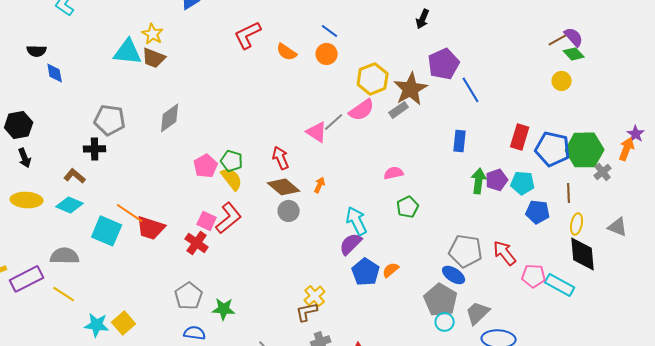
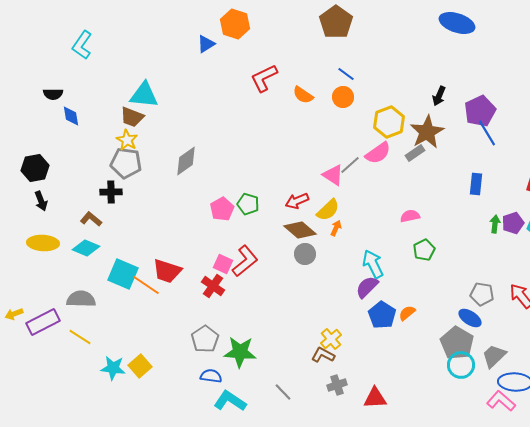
black arrow: (423, 19) -> (439, 96), moved
yellow star: (153, 34) -> (127, 140), moved
brown trapezoid: (154, 58) -> (132, 117), moved
purple pentagon: (444, 64) -> (480, 111), moved
red arrow: (281, 158) -> (297, 201), turned -90
yellow semicircle: (232, 179) -> (328, 210), moved, turned 85
green arrow: (479, 181) -> (495, 224), size x0.7
orange line: (130, 213) -> (146, 285), moved
gray pentagon: (466, 251) -> (482, 294), size x0.7
green star: (224, 309) -> (240, 352), size x1.4
brown L-shape: (307, 312) -> (323, 355), turned 40
cyan circle: (445, 322) -> (461, 365), size x1.4

